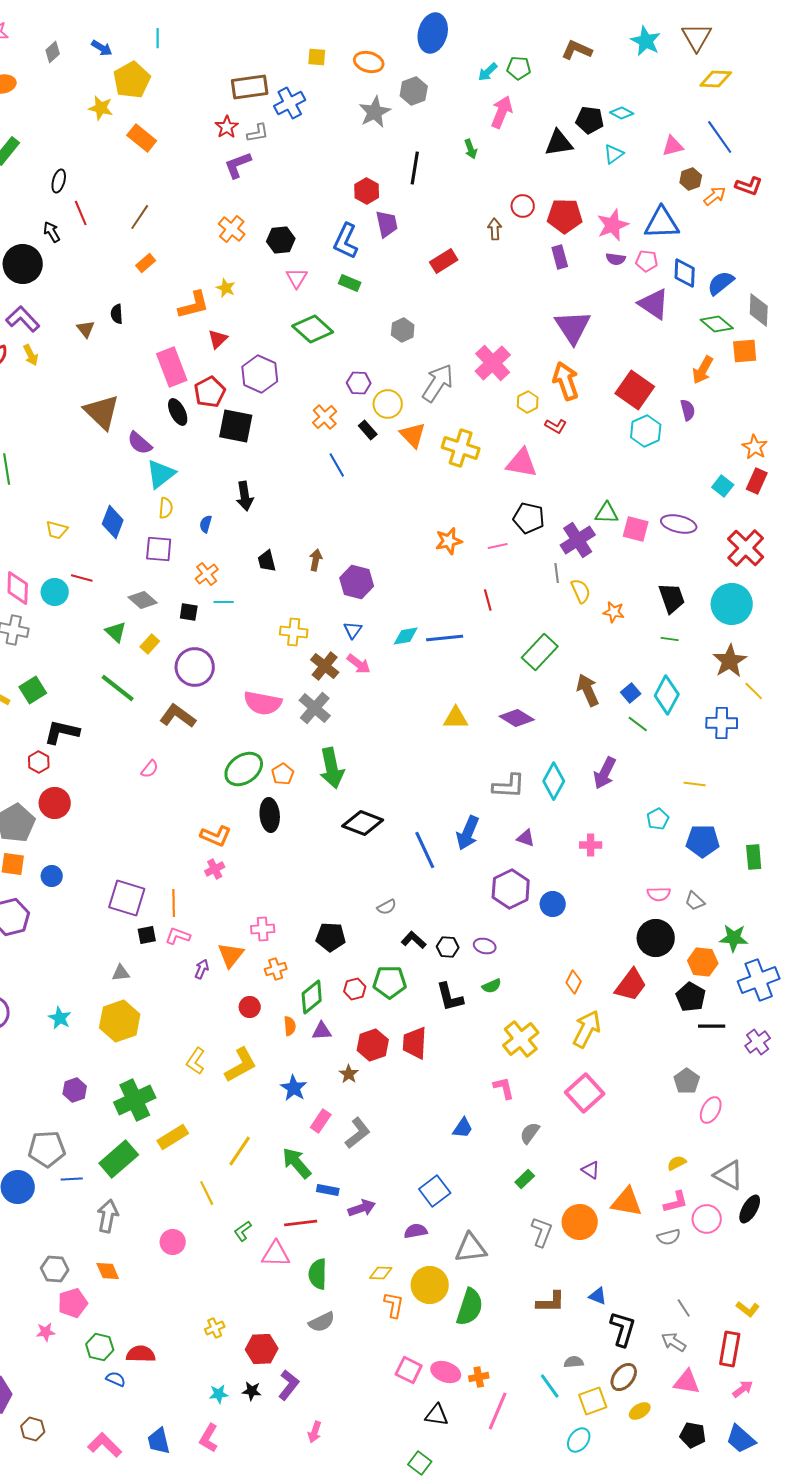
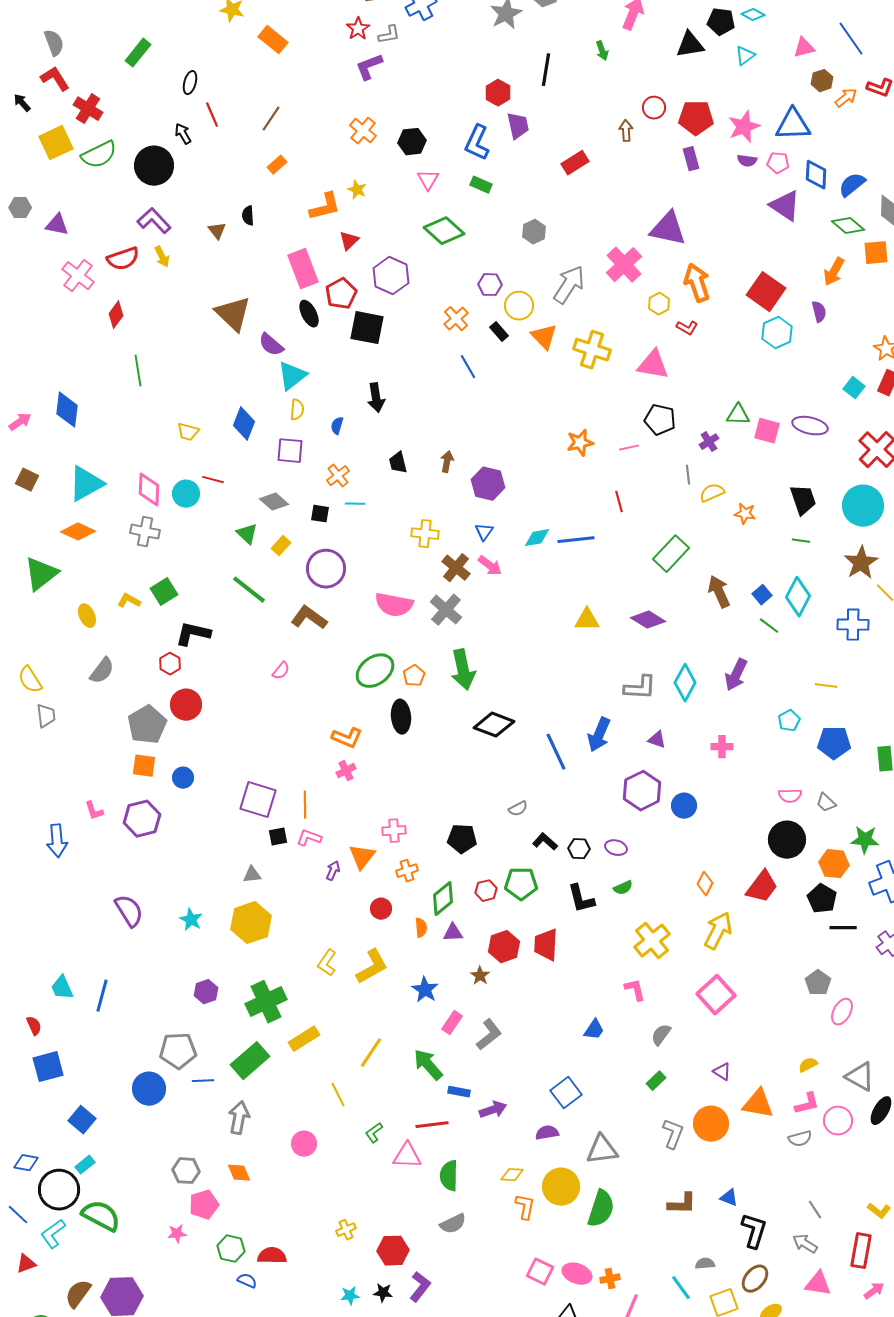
purple triangle: (573, 327) -> (668, 229), moved, turned -45
purple cross: (578, 540) -> (709, 442), size x0.6
yellow semicircle: (581, 591) -> (712, 493), turned -90

